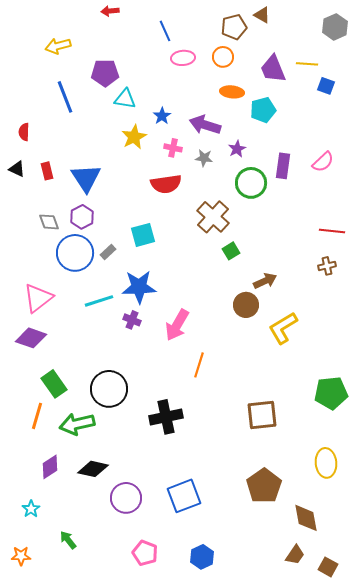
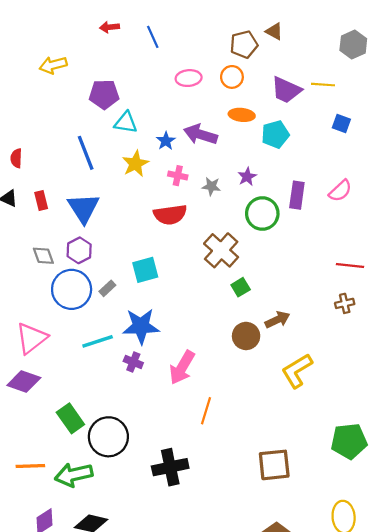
blue line: (165, 31) -> (153, 37), moved
purple trapezoid: (273, 69) -> (286, 90), turned -44
blue square: (326, 86) -> (341, 124), moved
blue line: (65, 97) -> (86, 153), moved
purple arrow: (205, 125) -> (201, 134), moved
brown circle: (246, 305) -> (246, 336), moved
green rectangle: (54, 384) -> (70, 418), moved
orange line: (37, 416) -> (30, 466), turned 72

